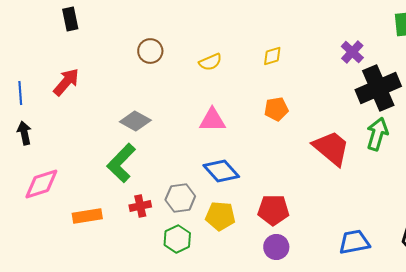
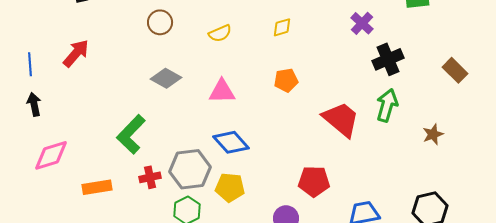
black cross: (378, 88) -> (388, 59), size x0.7
gray diamond: (135, 121) -> (166, 78), moved
gray hexagon: (180, 198) -> (190, 169), size x1.4
red pentagon: (273, 210) -> (314, 181), moved

